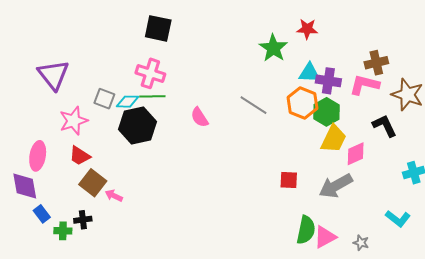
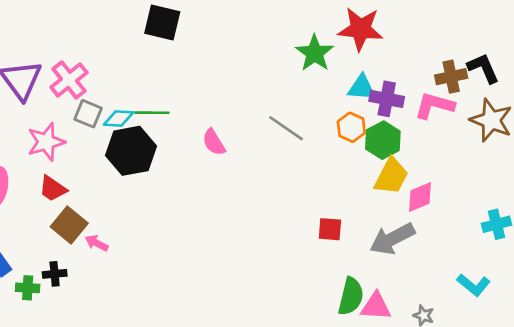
red star: (307, 29) -> (361, 29), size x1.6
pink cross: (150, 73) -> (69, 80), moved, turned 32
orange hexagon: (302, 103) -> (351, 127), size x0.7
black L-shape: (385, 126) -> (483, 68), moved
pink triangle: (325, 237) -> (376, 306), turned 30

